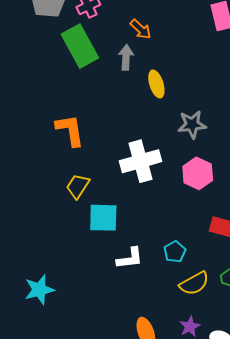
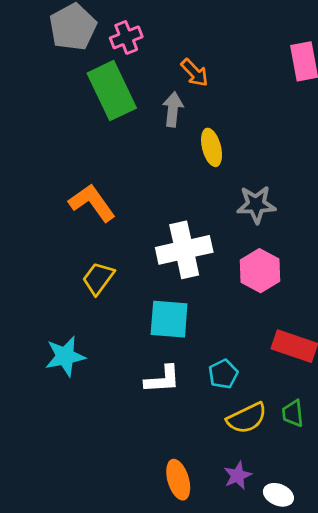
orange L-shape: (70, 130) -> (92, 203), turned -30
cyan square: (103, 218) -> (169, 319), moved
cyan star: (39, 290) -> (65, 356), moved

